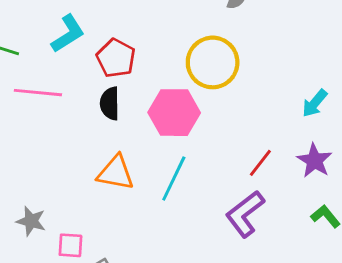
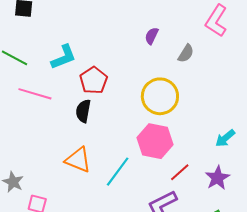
pink hexagon: (174, 113) -> (155, 141), moved

